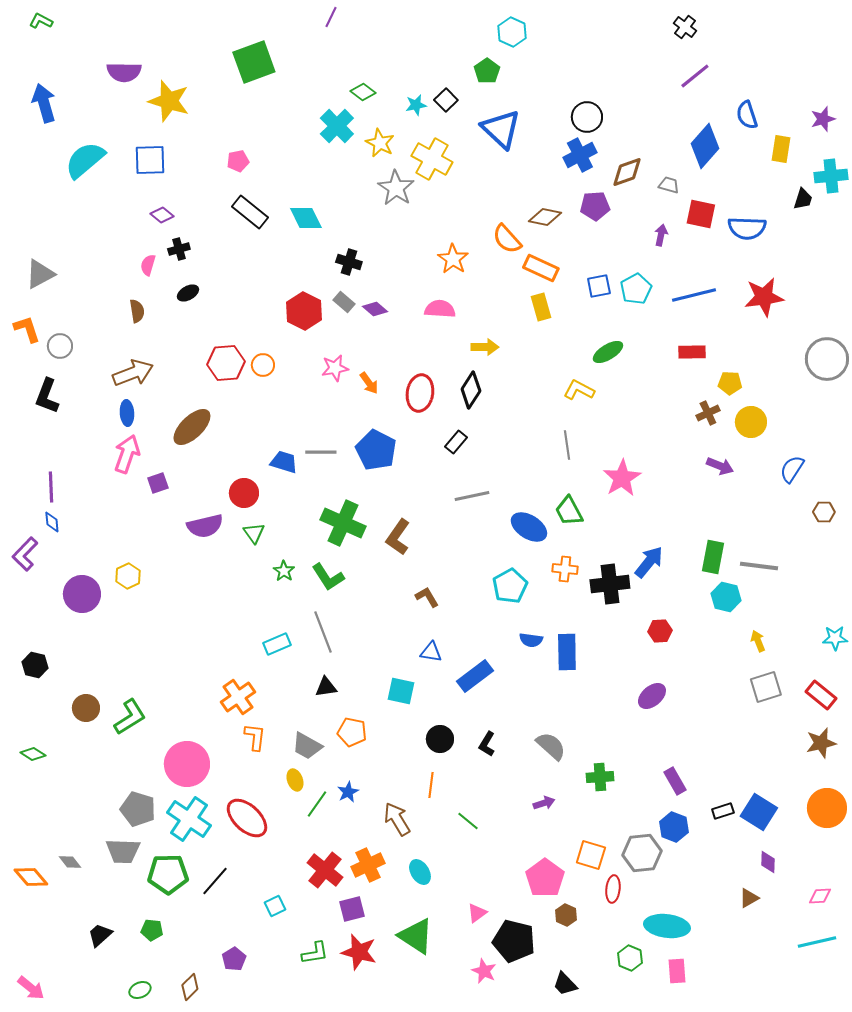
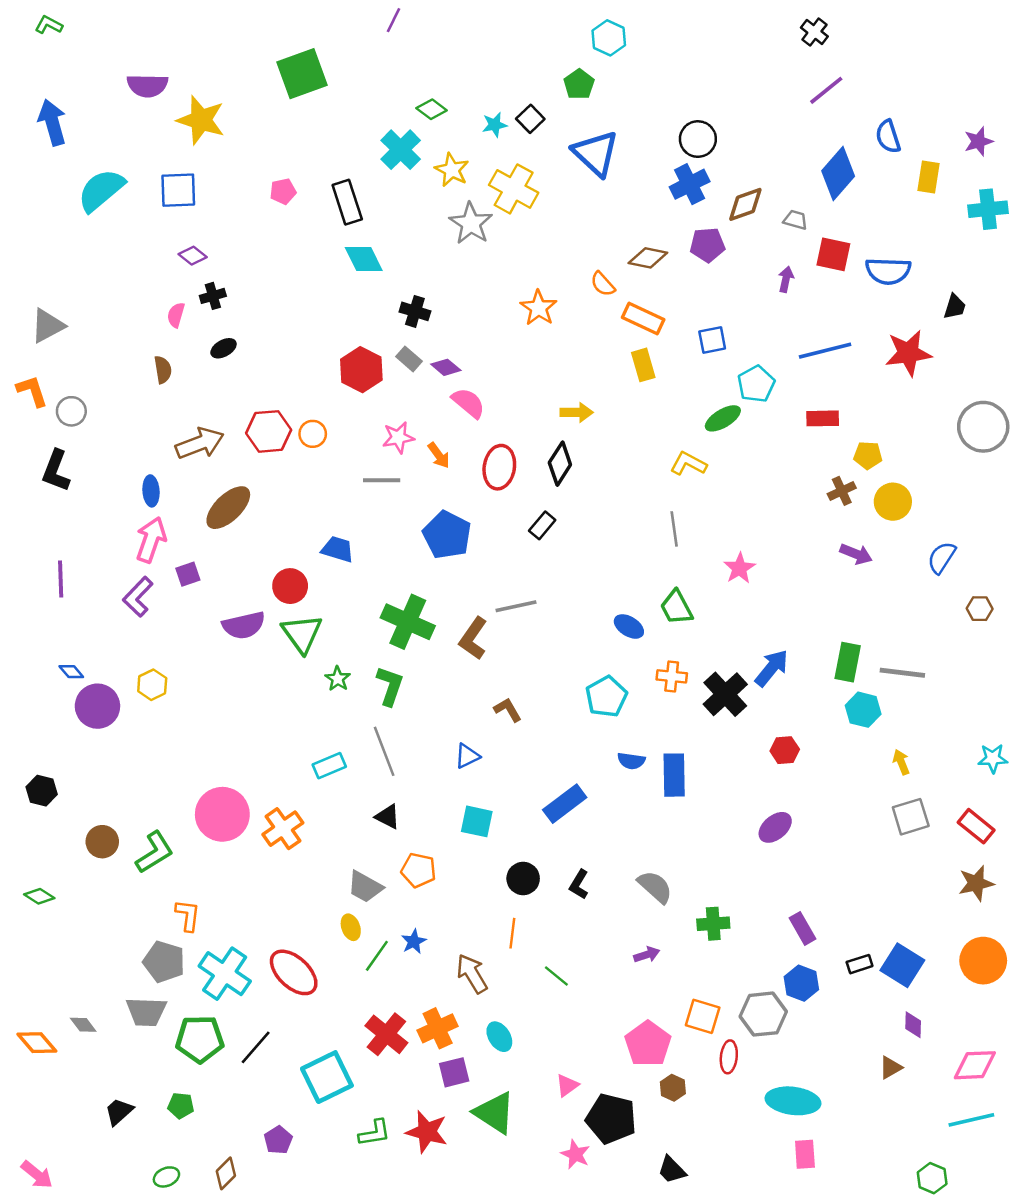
black trapezoid: (803, 199) -> (955, 307), moved
black rectangle: (250, 212) -> (347, 202), moved, turned 33
orange semicircle: (507, 239) -> (603, 284), size x0.7
cyan pentagon: (636, 289) -> (756, 384), moved
pink semicircle: (440, 309) -> (468, 403), moved, turned 36
brown arrow: (133, 373) -> (200, 443), moved
gray line: (321, 452) -> (382, 480), moved
pink star: (622, 478) -> (740, 568), size x0.7
gray line: (472, 496) -> (516, 606), moved
blue diamond: (52, 522) -> (71, 672), moved, turned -35
blue ellipse: (529, 527) -> (629, 626), size x0.7
green triangle: (254, 533) -> (302, 634), size x1.6
purple L-shape: (25, 554) -> (138, 597), moved
green L-shape: (328, 577) -> (390, 686), turned -128
black cross: (610, 584) -> (725, 694), turned -36
blue triangle: (431, 652) -> (467, 756), moved, turned -35
black triangle: (326, 687) -> (388, 817), turned 35
orange L-shape: (255, 737) -> (188, 915), moved
pink circle: (187, 764) -> (222, 814), moved
pink diamond: (820, 896) -> (975, 1065), size x1.6
cyan square: (275, 906) -> (327, 1077), size x2.0
purple square: (352, 909) -> (454, 1072), moved
green hexagon: (630, 958) -> (932, 1178), moved

